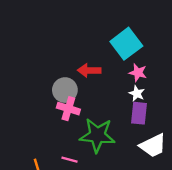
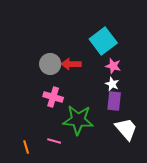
gray circle: (65, 90) -> (50, 64), moved
white trapezoid: (153, 146) -> (126, 129), turned -105

